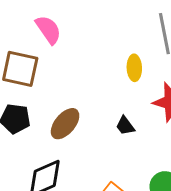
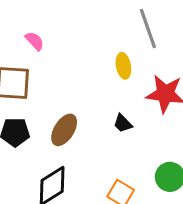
pink semicircle: (48, 30) -> (35, 41), size x0.7

